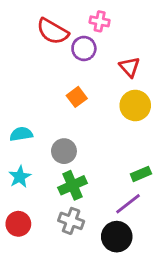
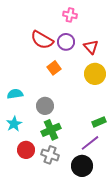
red semicircle: (53, 31) -> (42, 40), moved
purple circle: (84, 48) -> (66, 42), moved
red circle: (18, 224) -> (26, 150), moved

